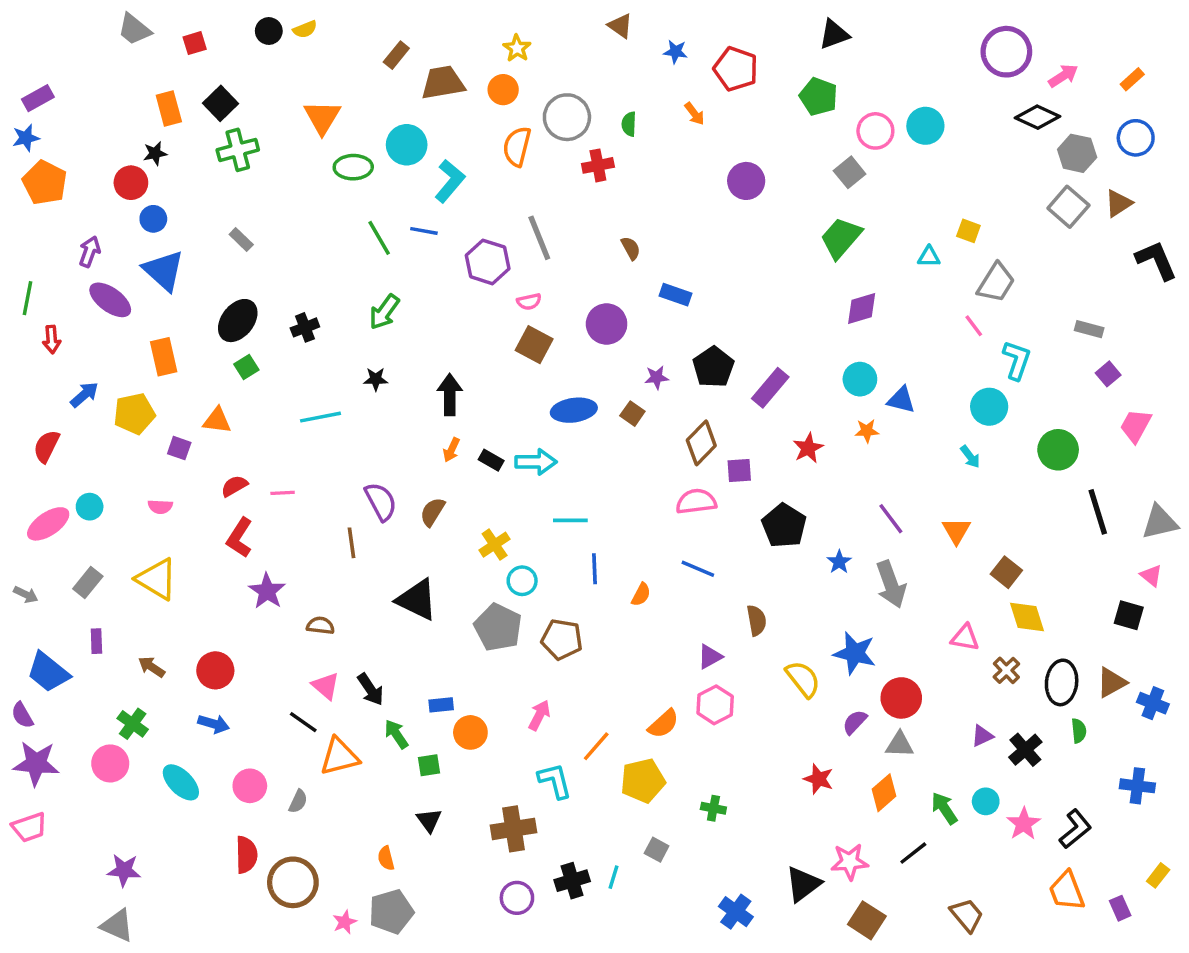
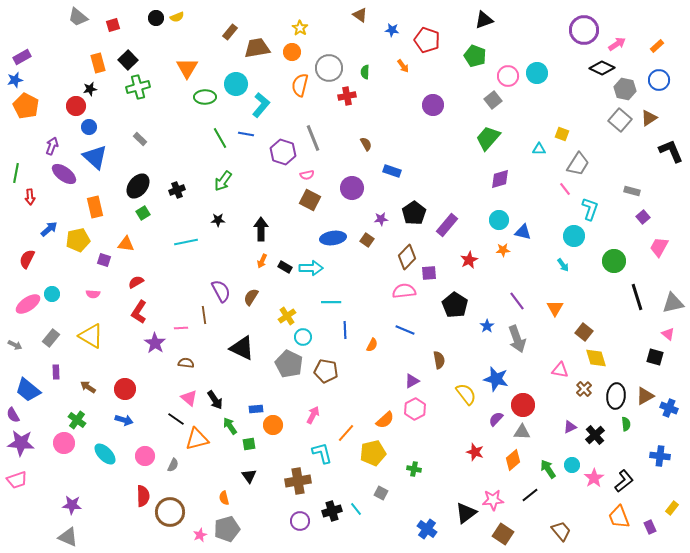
pink line: (283, 493) -> (181, 328), moved
cyan line: (613, 877) -> (356, 509), turned -56

